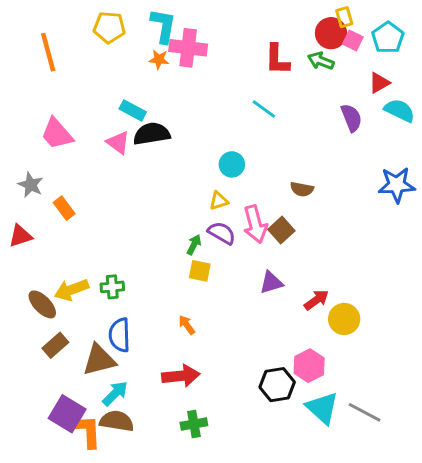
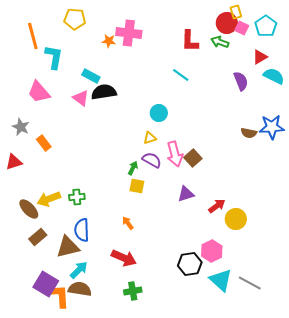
cyan L-shape: (163, 26) -> (54, 57), moved
brown semicircle: (302, 189) -> (249, 133), moved
red arrow: (181, 376) -> (124, 258), turned 30

